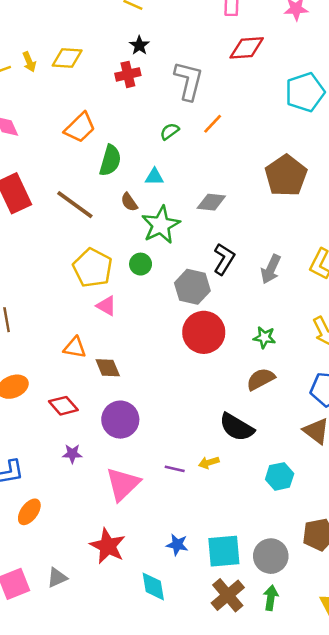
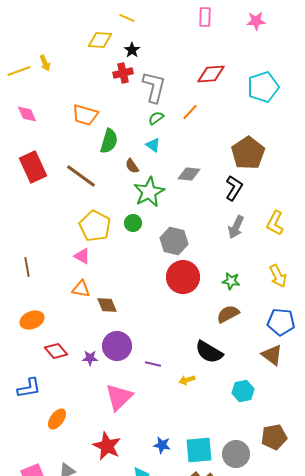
red diamond: (247, 48) -> (211, 74), moved
yellow diamond: (67, 58) -> (100, 40), moved
gray L-shape: (189, 81) -> (154, 87), moved
orange trapezoid: (80, 128) -> (85, 115), turned 60
cyan triangle: (154, 177) -> (153, 145), moved, turned 35
brown semicircle: (129, 202) -> (132, 166), moved
black L-shape: (224, 259) -> (234, 188), moved
pink triangle: (106, 306) -> (82, 256), moved
red diamond: (63, 406) -> (56, 351), moved
purple star: (72, 454) -> (90, 358), moved
purple line: (175, 469) -> (153, 364), moved
orange ellipse: (29, 512) -> (57, 419), moved

